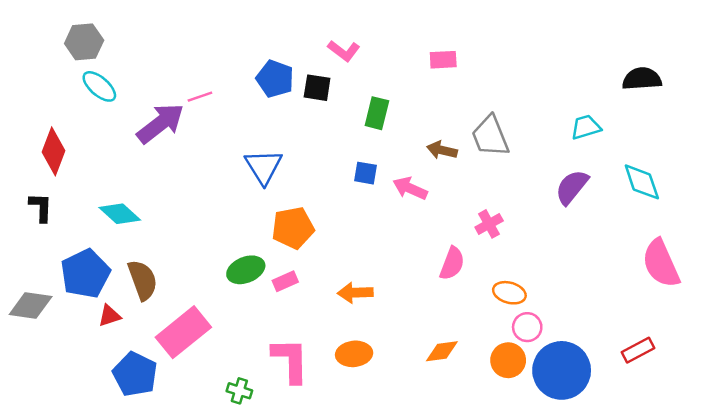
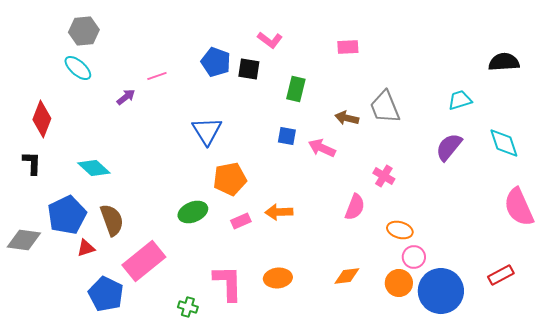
gray hexagon: (84, 42) -> (84, 31), moved
purple arrow: (160, 123) -> (126, 97), size x0.5
pink cross: (489, 224) -> (384, 176), turned -30
pink rectangle: (285, 281) -> (241, 221), moved
orange arrow: (355, 293) -> (279, 212), moved

